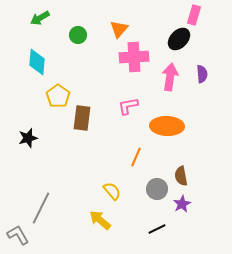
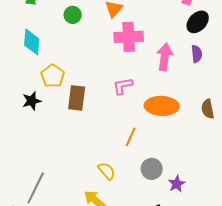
black ellipse: (179, 39) -> (198, 22), moved
black star: (28, 138) -> (32, 101), moved
brown semicircle: (181, 176) -> (208, 109), moved

